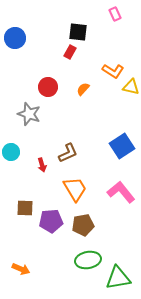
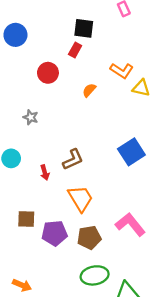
red circle: (48, 87) -> (48, 73), moved
gray star: (29, 114) -> (31, 117), size x0.6
pink L-shape: (121, 192) -> (130, 224), moved

